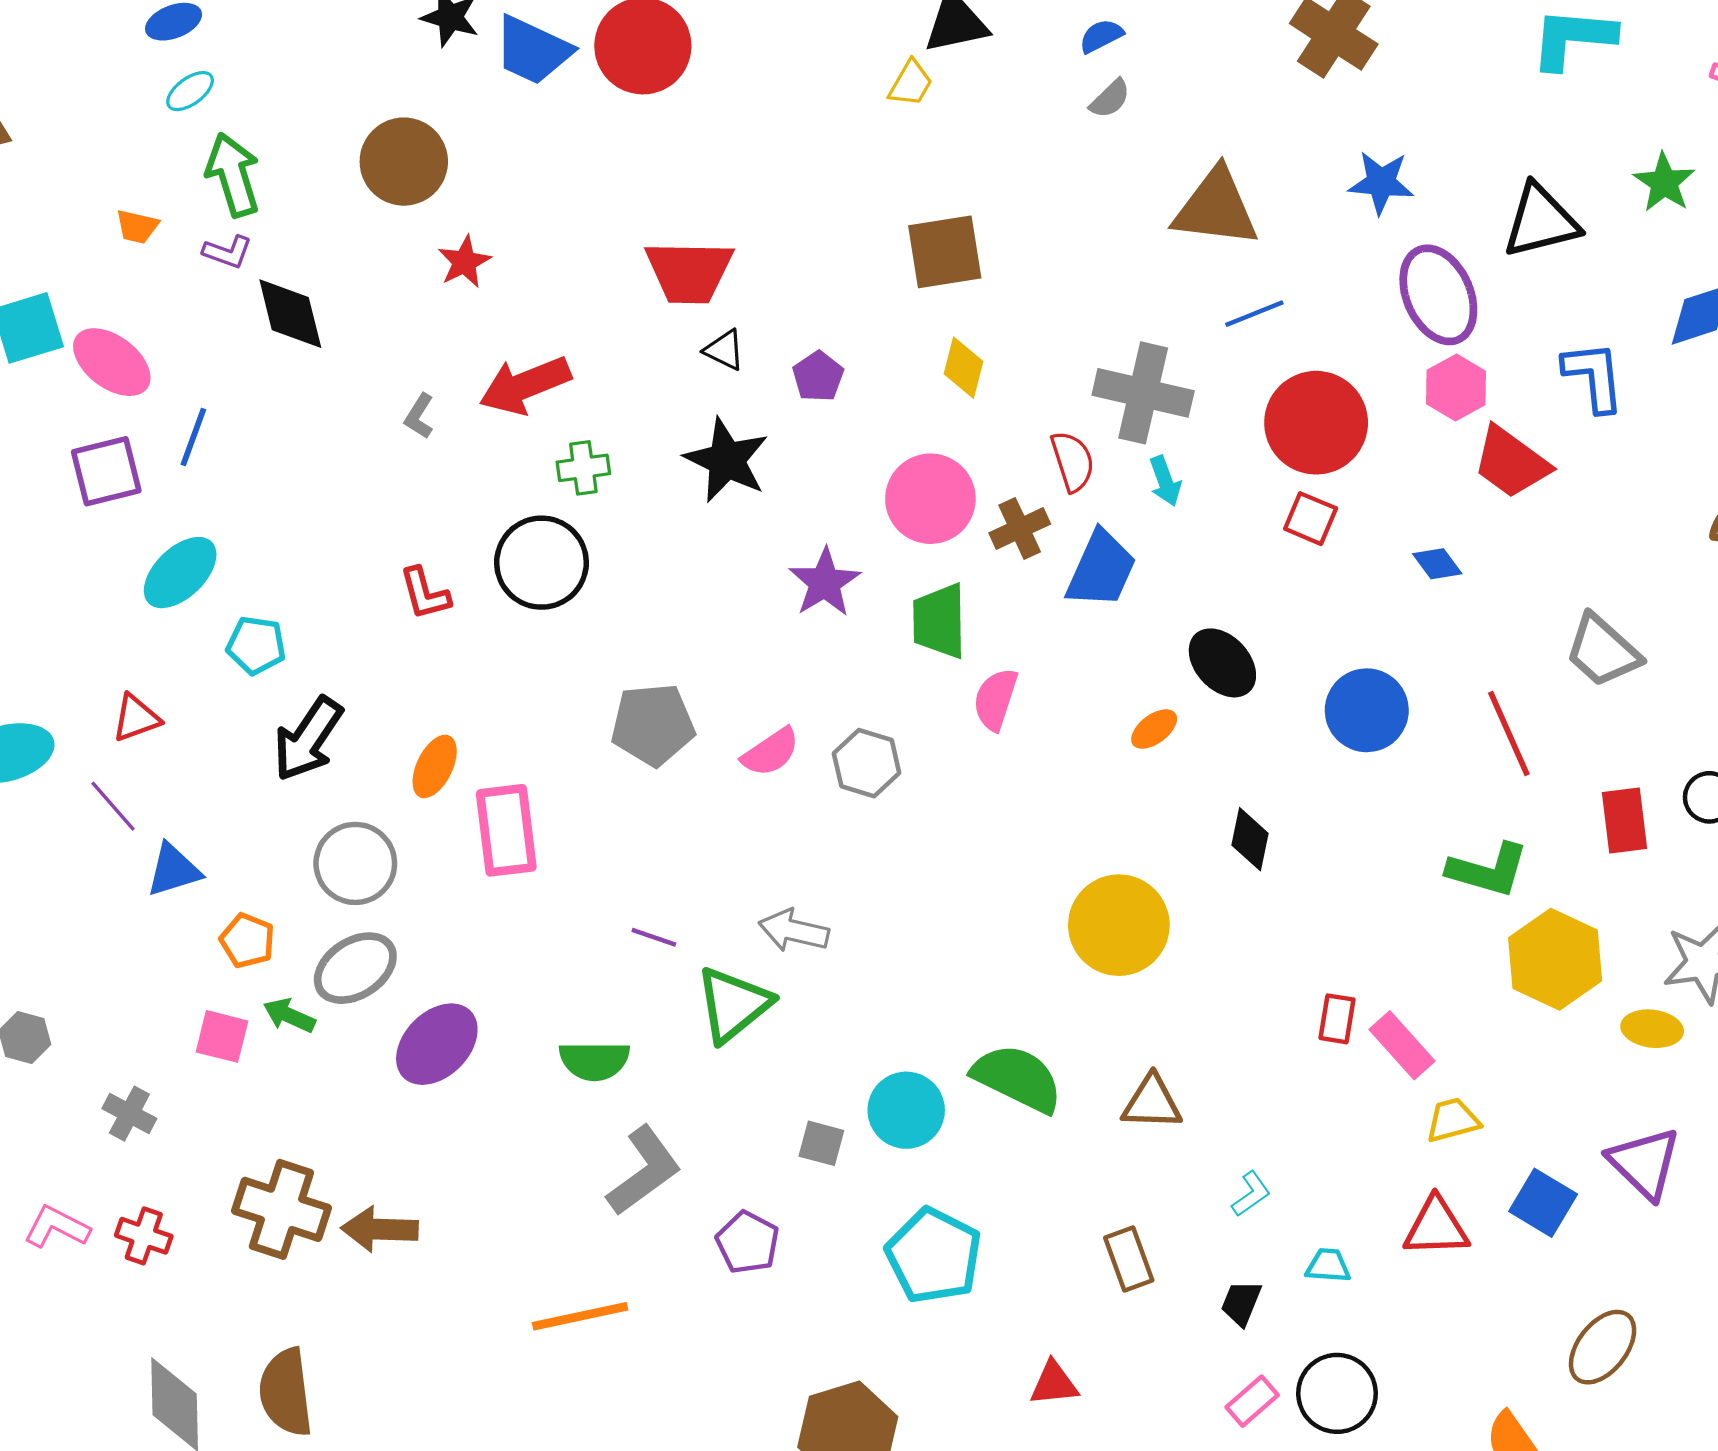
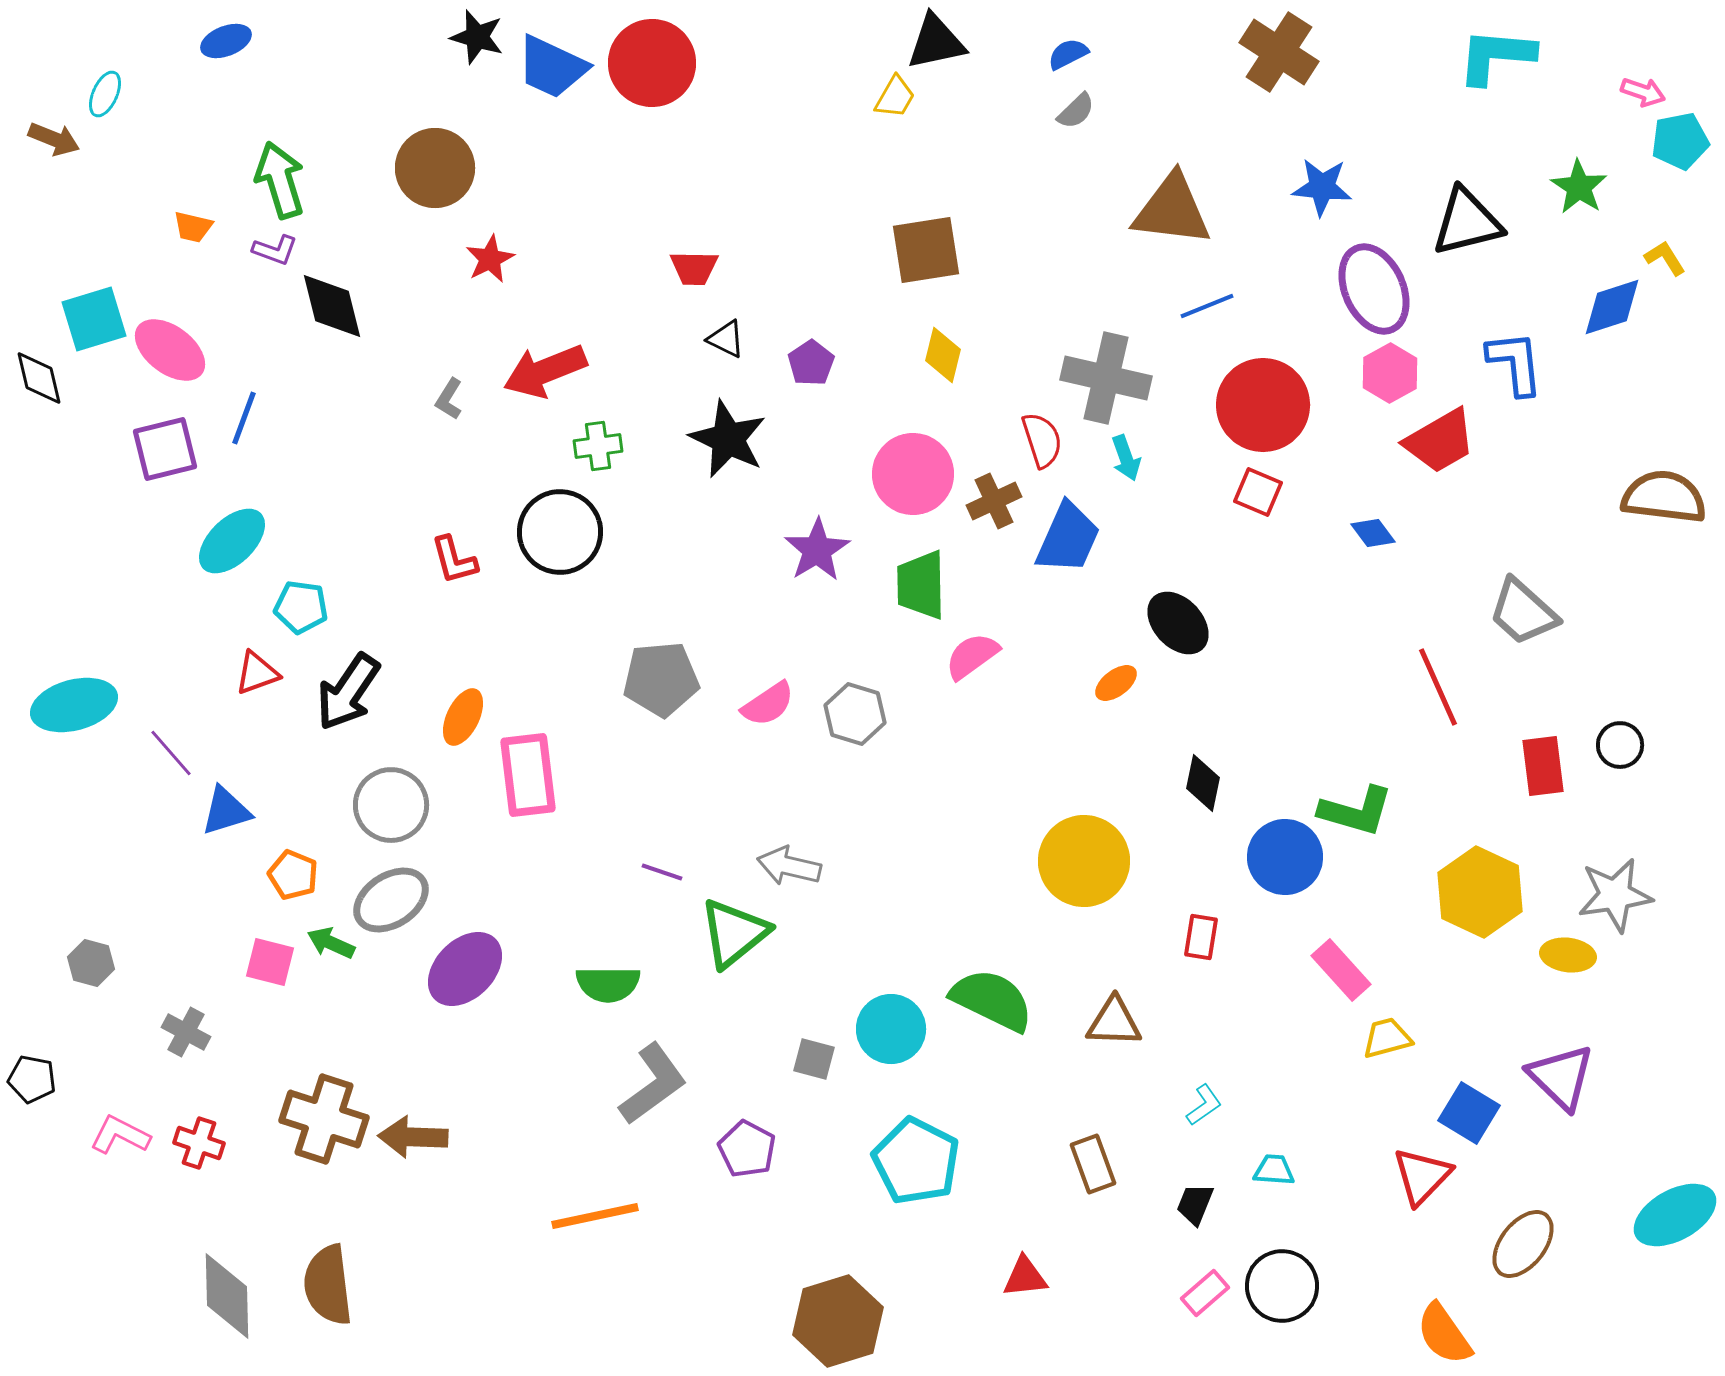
cyan ellipse: (190, 91) -> (105, 94), moved, turned -30
red trapezoid: (689, 272) -> (694, 268), size x0.6
red trapezoid: (1511, 462) -> (1440, 441), turned -66
pink semicircle: (995, 699) -> (972, 656), turned 36
blue circle: (1367, 710) -> (1285, 857), moved
red triangle: (136, 718) -> (257, 673), moved
green L-shape: (1488, 870) -> (1356, 811), moved
red rectangle: (1337, 1019) -> (1201, 937), moved
red triangle: (1436, 1227) -> (1422, 1176), moved, turned -44

